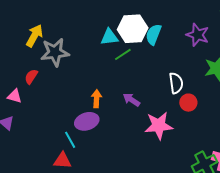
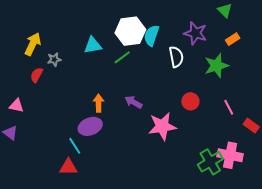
cyan triangle: (109, 37) -> (93, 45), moved
gray star: (55, 52) -> (54, 59), size x0.5
red semicircle: (31, 77) -> (37, 75), moved
white semicircle: (176, 83) -> (176, 57), moved

